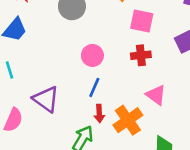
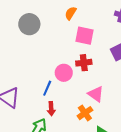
pink circle: (92, 55) -> (64, 73), moved
orange cross: (128, 120) -> (85, 113), moved, size x0.7

